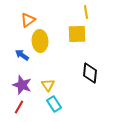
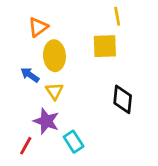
purple star: (22, 85) -> (46, 121), moved
yellow triangle: (48, 85) -> (54, 91), moved

